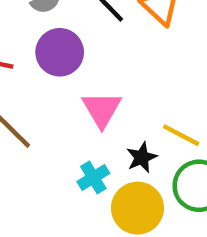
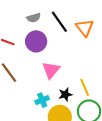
yellow line: (181, 135) -> (85, 87), turned 30

